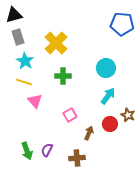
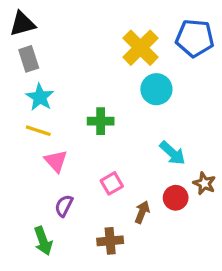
yellow cross: (56, 43) -> (140, 48), moved
cyan circle: (106, 68) -> (156, 89), moved
cyan arrow: (108, 96) -> (172, 153), turned 96
purple semicircle: (47, 150) -> (64, 206), moved
brown cross: (77, 158) -> (110, 241), moved

